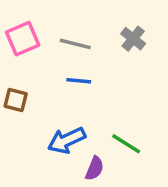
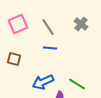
gray line: (75, 44) -> (48, 27), turned 42

